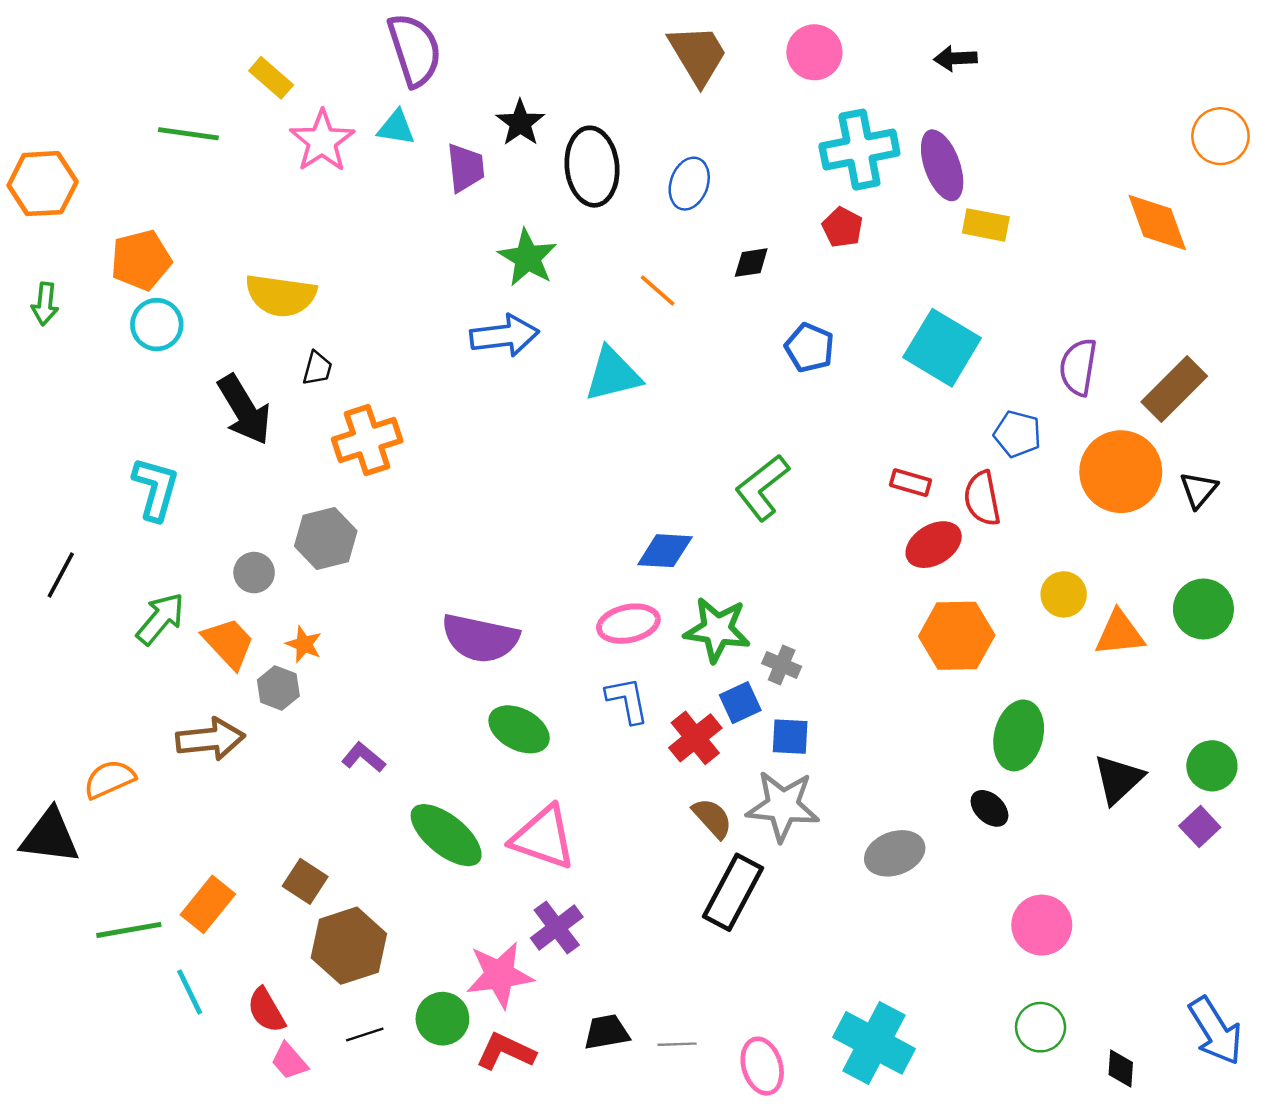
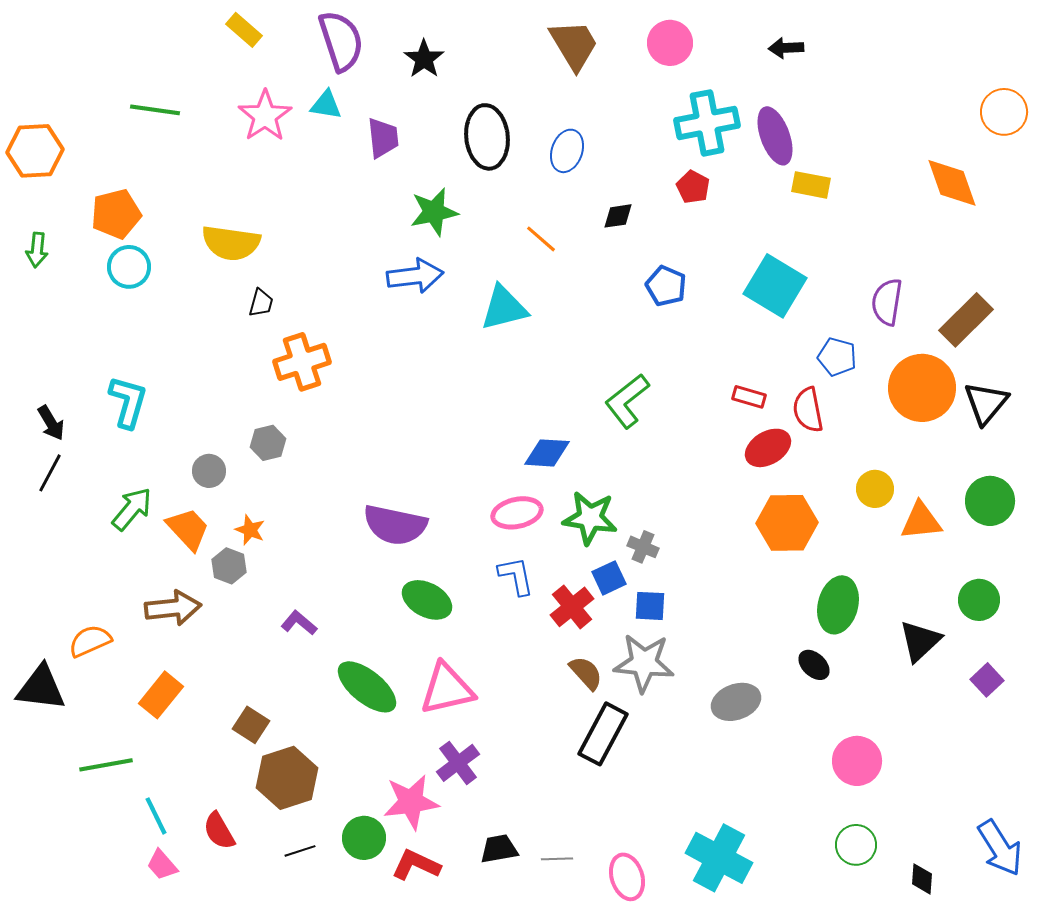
yellow rectangle: (271, 78) -> (244, 30), moved
black star: (520, 123) -> (424, 59), moved
green star: (528, 258) -> (434, 212), turned 30
black arrow: (244, 410) -> (51, 423), moved, size x0.6
black triangle: (1199, 490) -> (986, 403), size x1.4
gray hexagon: (326, 539) -> (268, 443), size x0.7
green circle: (1212, 766) -> (979, 600), moved
pink triangle: (543, 838) -> (447, 689), turned -32
orange rectangle: (208, 904) -> (161, 695), moved
pink trapezoid: (289, 1061) -> (162, 865), moved

